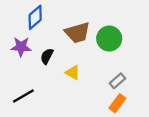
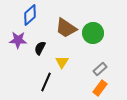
brown trapezoid: (77, 33) -> (66, 28), turned 50
yellow triangle: (73, 73) -> (62, 62), turned 32
black line: (23, 96) -> (46, 82), moved, turned -36

